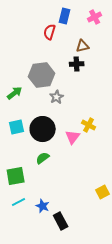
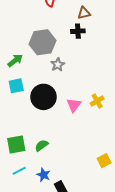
yellow cross: (89, 125) -> (97, 101), moved, turned 32
cyan square: (17, 127) -> (16, 86), moved
green semicircle: (43, 158) -> (41, 145), moved

